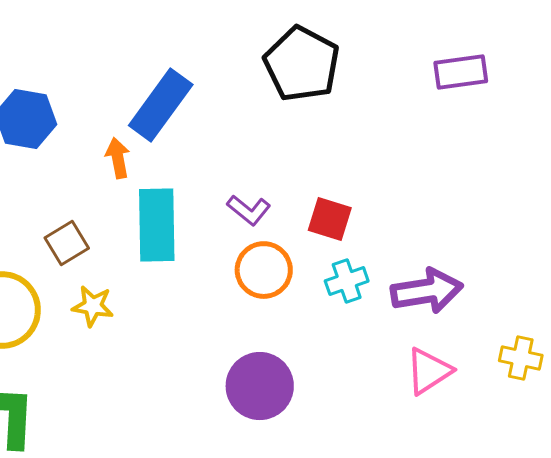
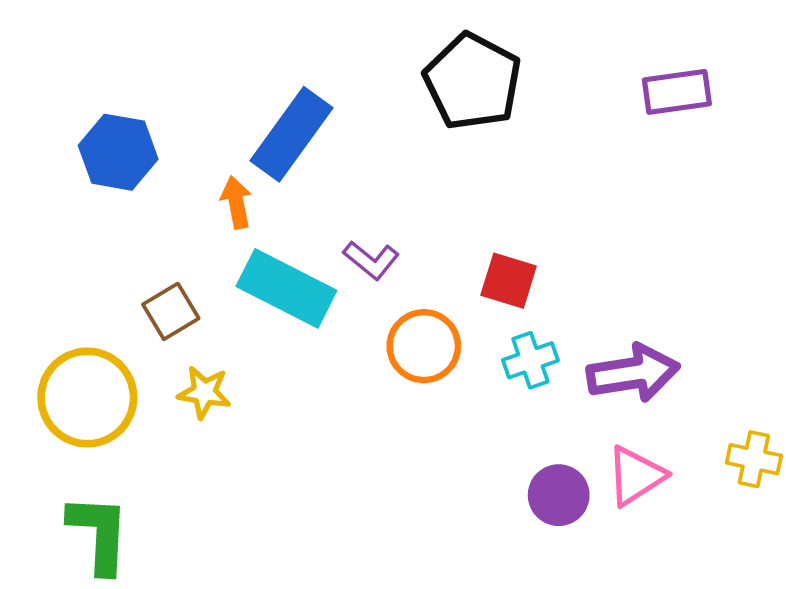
purple L-shape: (249, 210) -> (371, 260), moved
cyan rectangle: (157, 225) -> (286, 288), turned -62
purple circle: (260, 386) -> (559, 495), moved, size x0.7

